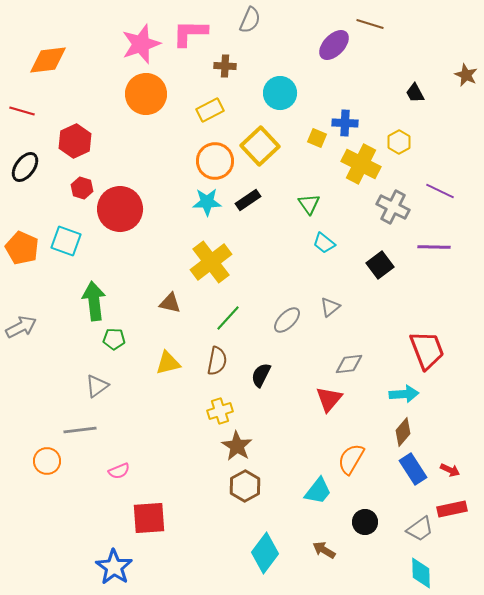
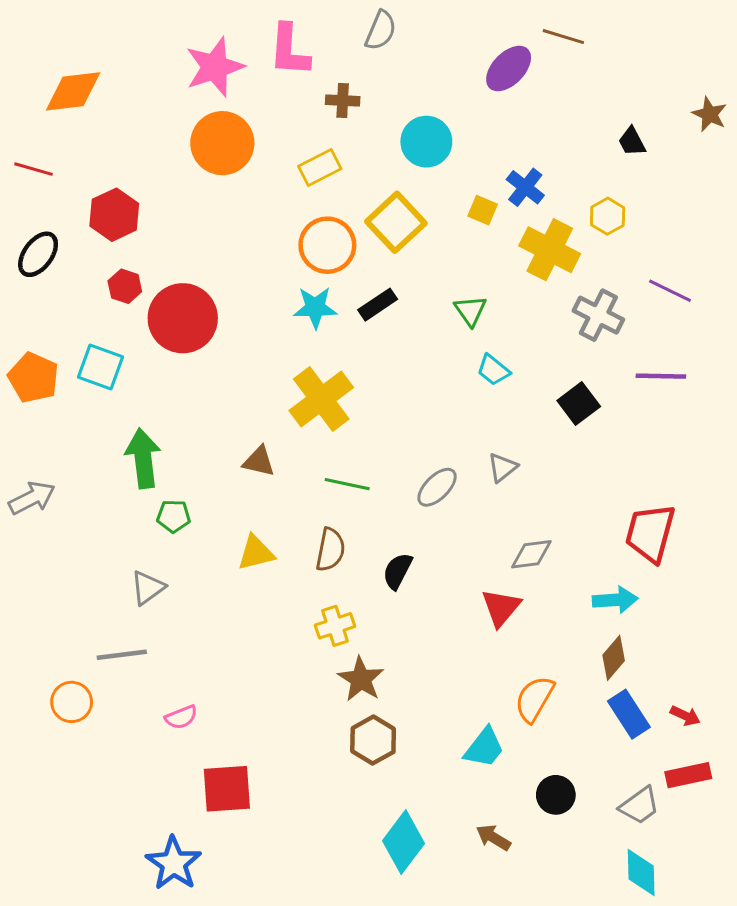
pink L-shape: (190, 33) -> (289, 50), turned -87
blue cross: (345, 123) -> (525, 187), turned 35
green line: (228, 318) -> (347, 484), turned 60
red trapezoid: (427, 350) -> (650, 533), turned -144

